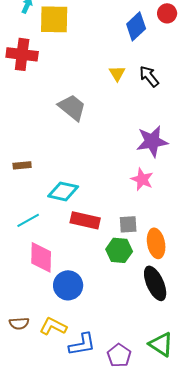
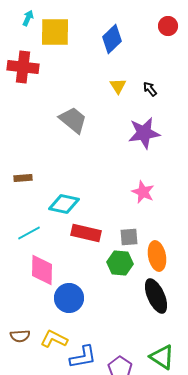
blue diamond: (136, 26) -> (112, 39), moved
black arrow: (149, 76) -> (150, 89), size x0.7
purple star: (152, 141) -> (144, 133), moved

